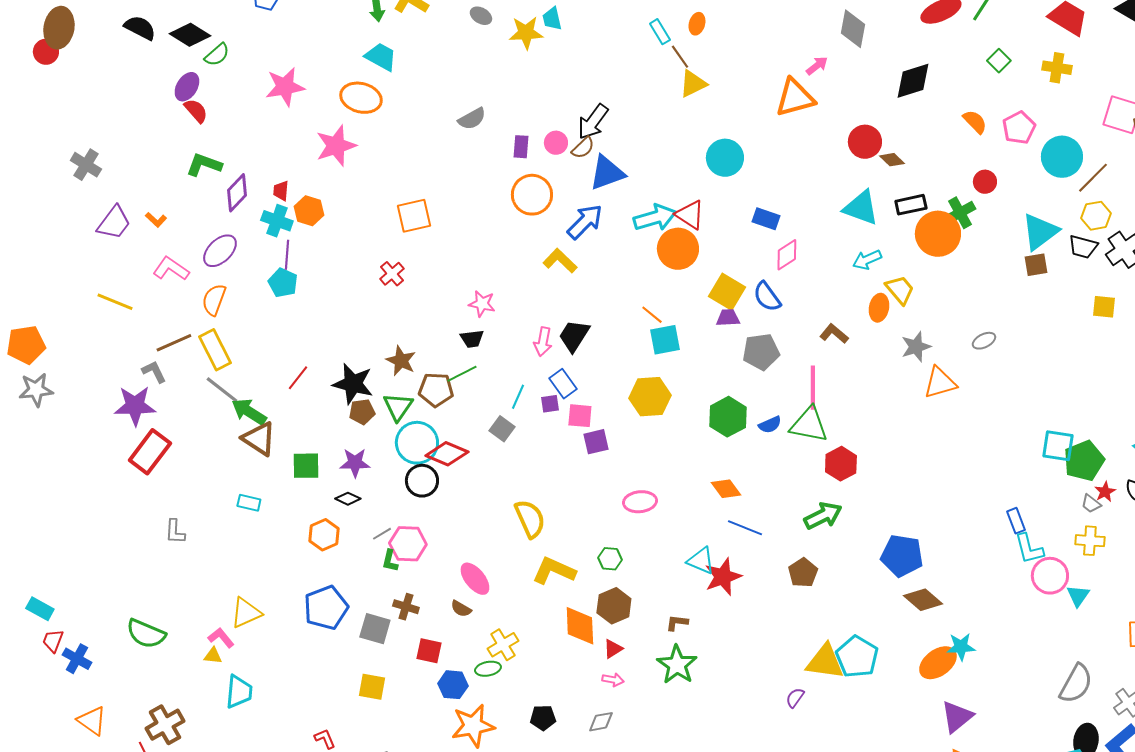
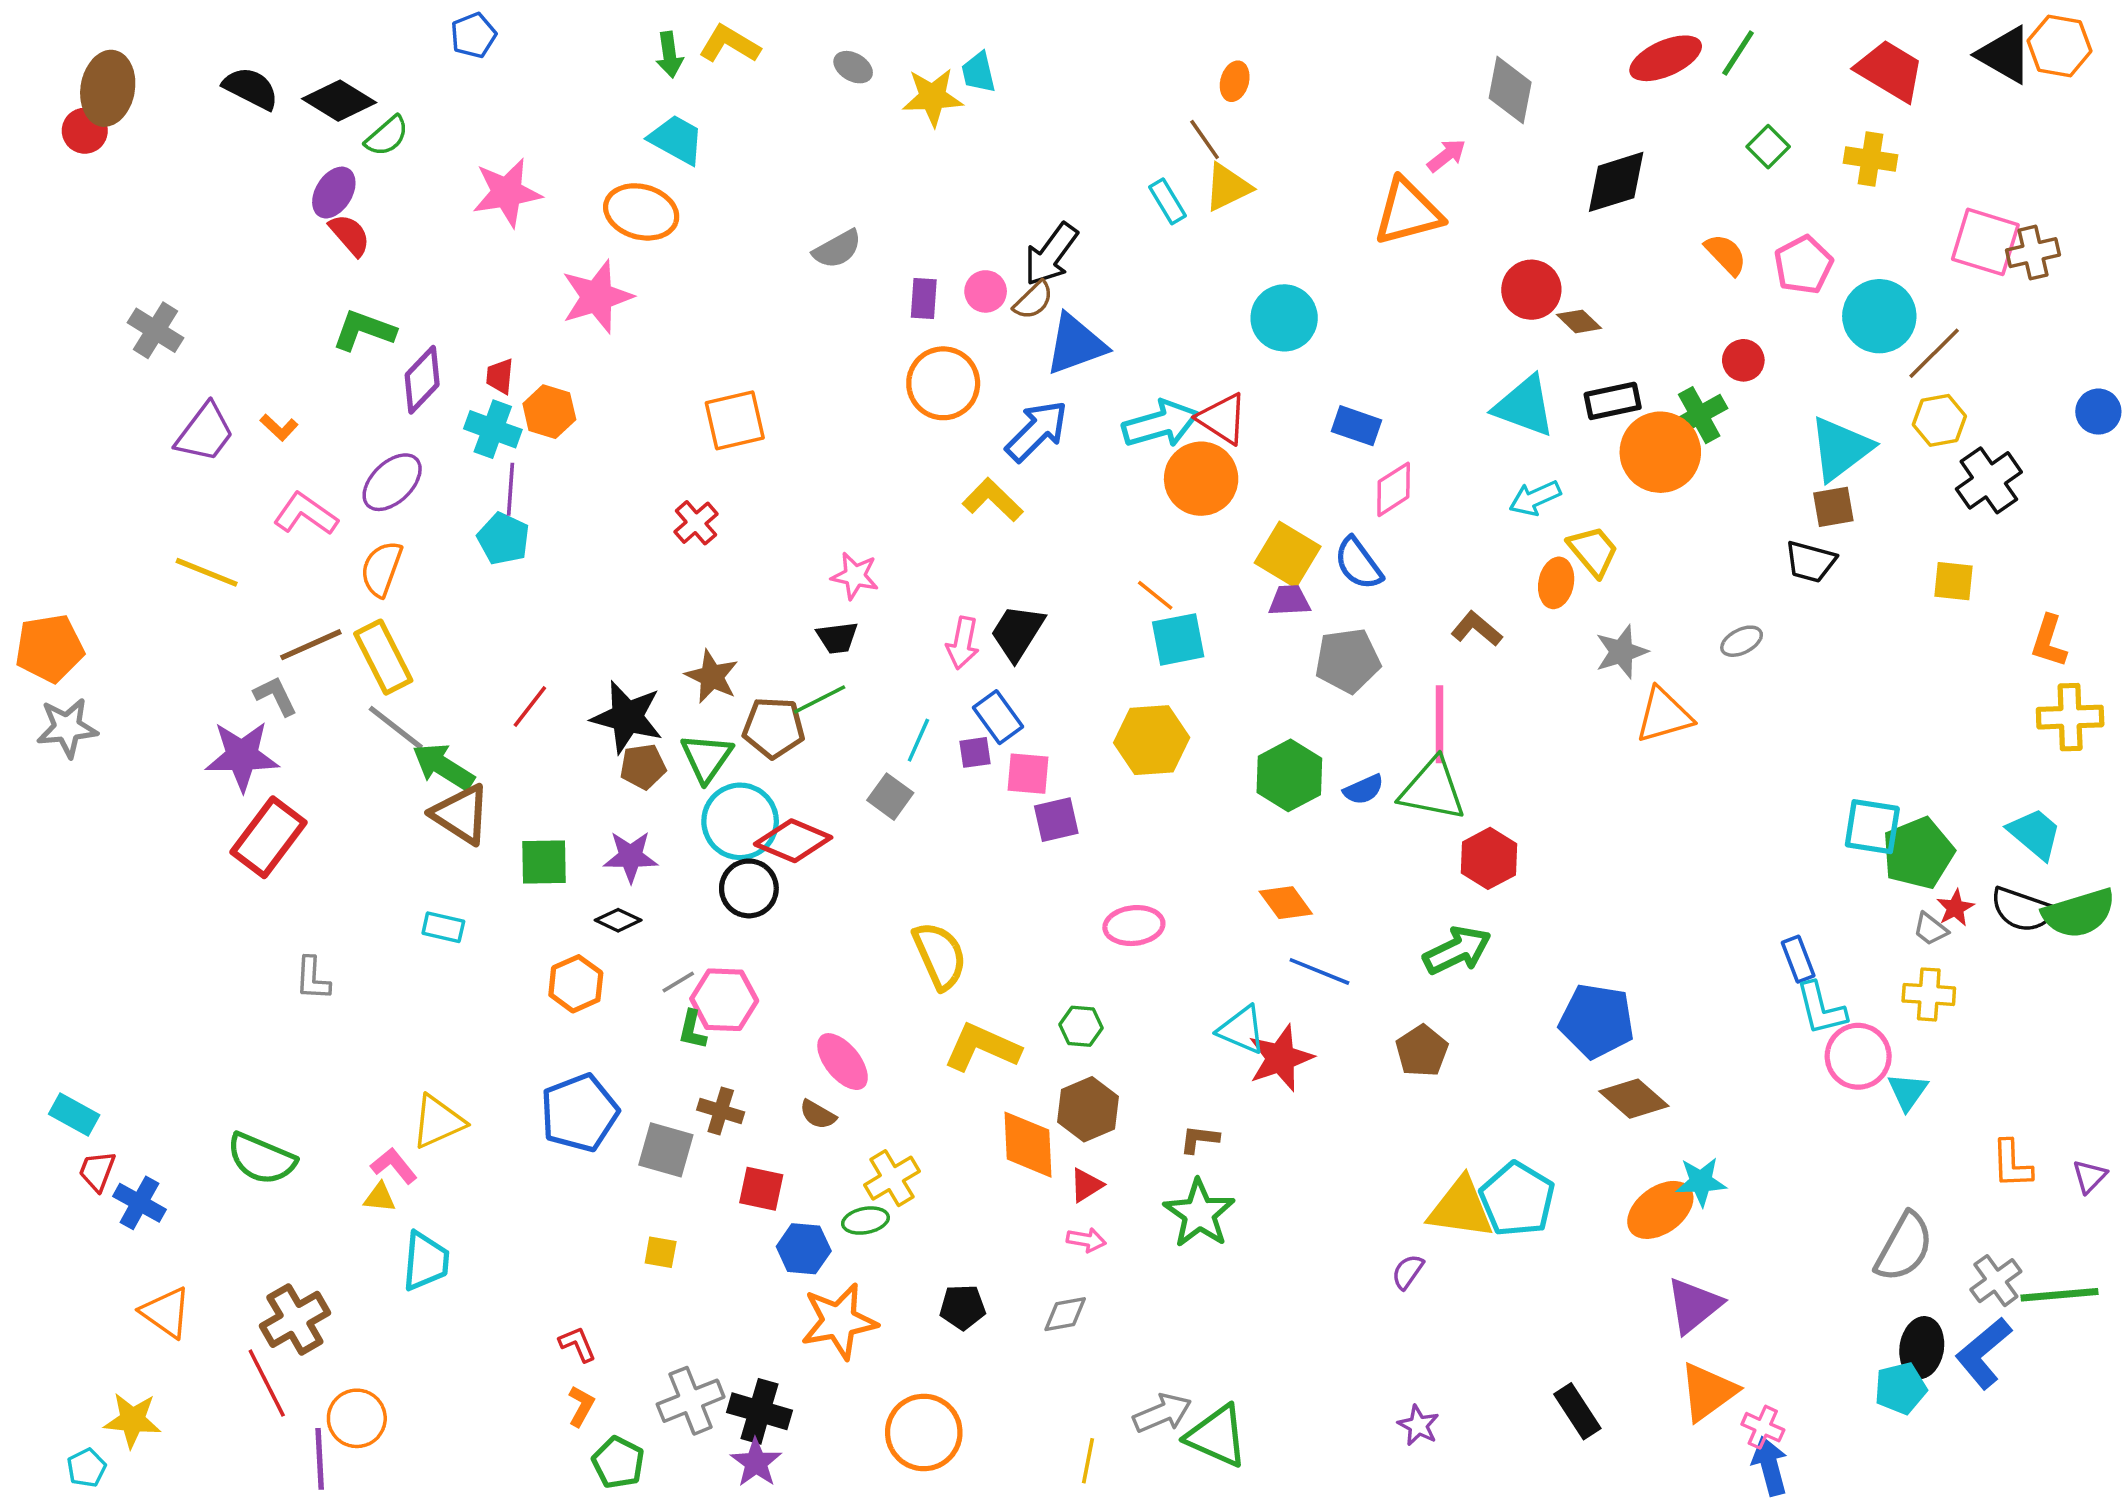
cyan rectangle: (660, 32) -> (1168, 201), moved
black trapezoid: (1083, 247) -> (1810, 562), moved
yellow square: (372, 687) -> (661, 1252), size x0.7

